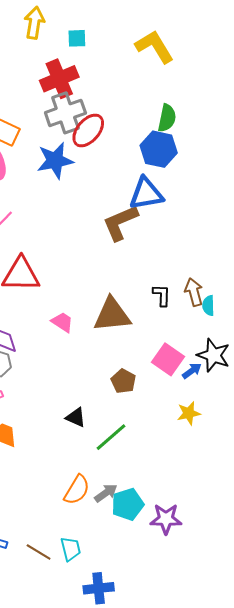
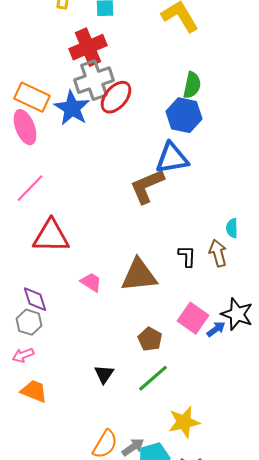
blue star: (55, 161) -> (72, 108), moved, turned -30
cyan semicircle: (208, 306) -> (232, 228), moved
yellow star: (189, 413) -> (184, 422), moved, size x1.4
black triangle: (76, 417) -> (104, 374), turned 40
green line: (111, 437) -> (153, 378), moved

